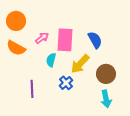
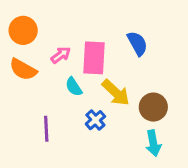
blue semicircle: (95, 40) -> (137, 43), moved
cyan semicircle: (51, 60) -> (74, 87), turned -48
yellow arrow: (80, 64) -> (116, 93), turned -90

